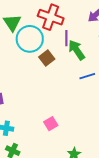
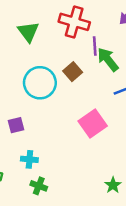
cyan circle: (30, 39) -> (40, 83), moved
pink square: (51, 124) -> (93, 124), moved, size x1.6

